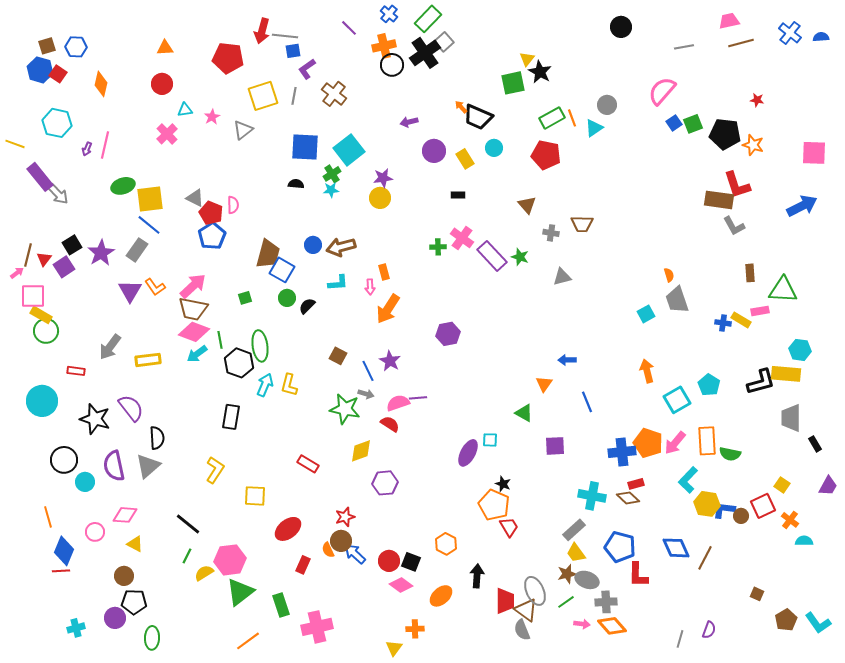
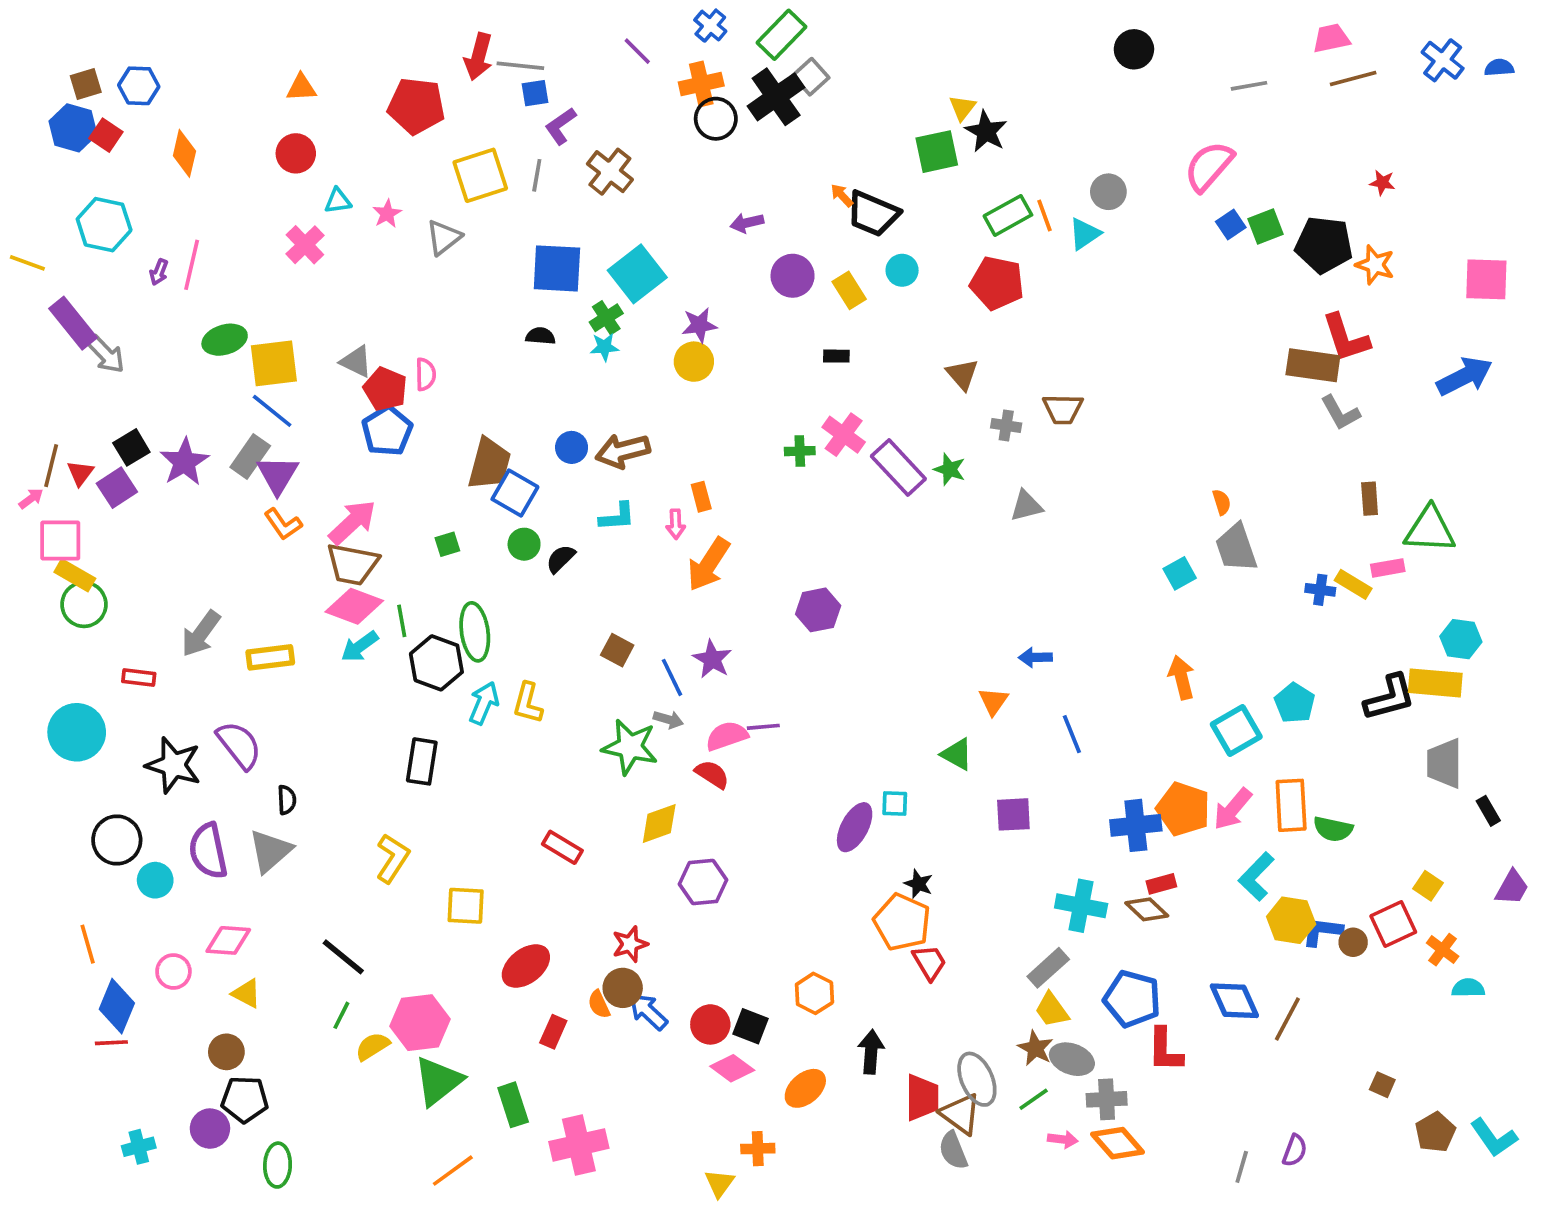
purple triangle: (130, 291) -> (278, 475), moved
black semicircle: (157, 438) -> (287, 800), size x0.7
brown star: (567, 574) -> (1035, 1048), turned -30

